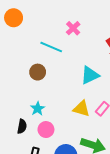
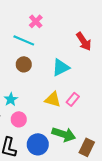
pink cross: (73, 28) -> (36, 21), moved
brown circle: (38, 72) -> (24, 64), moved

